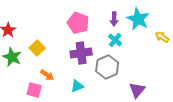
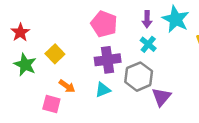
cyan triangle: (77, 86) -> (103, 90), moved
purple triangle: (137, 90) -> (161, 97), moved

